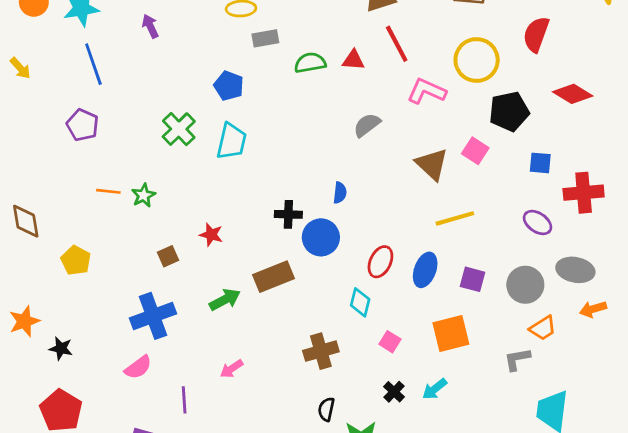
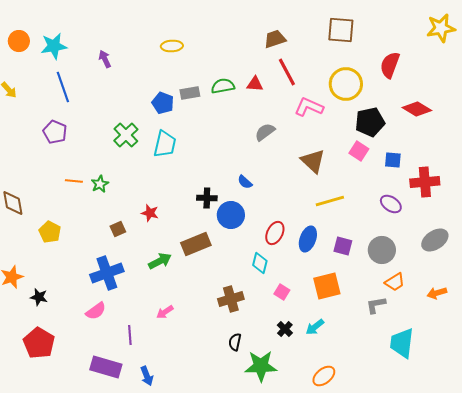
gray rectangle: (265, 38) -> (190, 93), moved
pink square: (475, 151) -> (359, 151), moved
blue semicircle: (340, 193) -> (245, 182), turned 126
gray ellipse: (575, 270) -> (435, 240), moved, turned -44
orange arrow: (593, 309) -> (437, 293), moved

